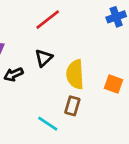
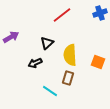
red line: (48, 20) -> (62, 15), moved
black arrow: (13, 74) -> (35, 63), moved

